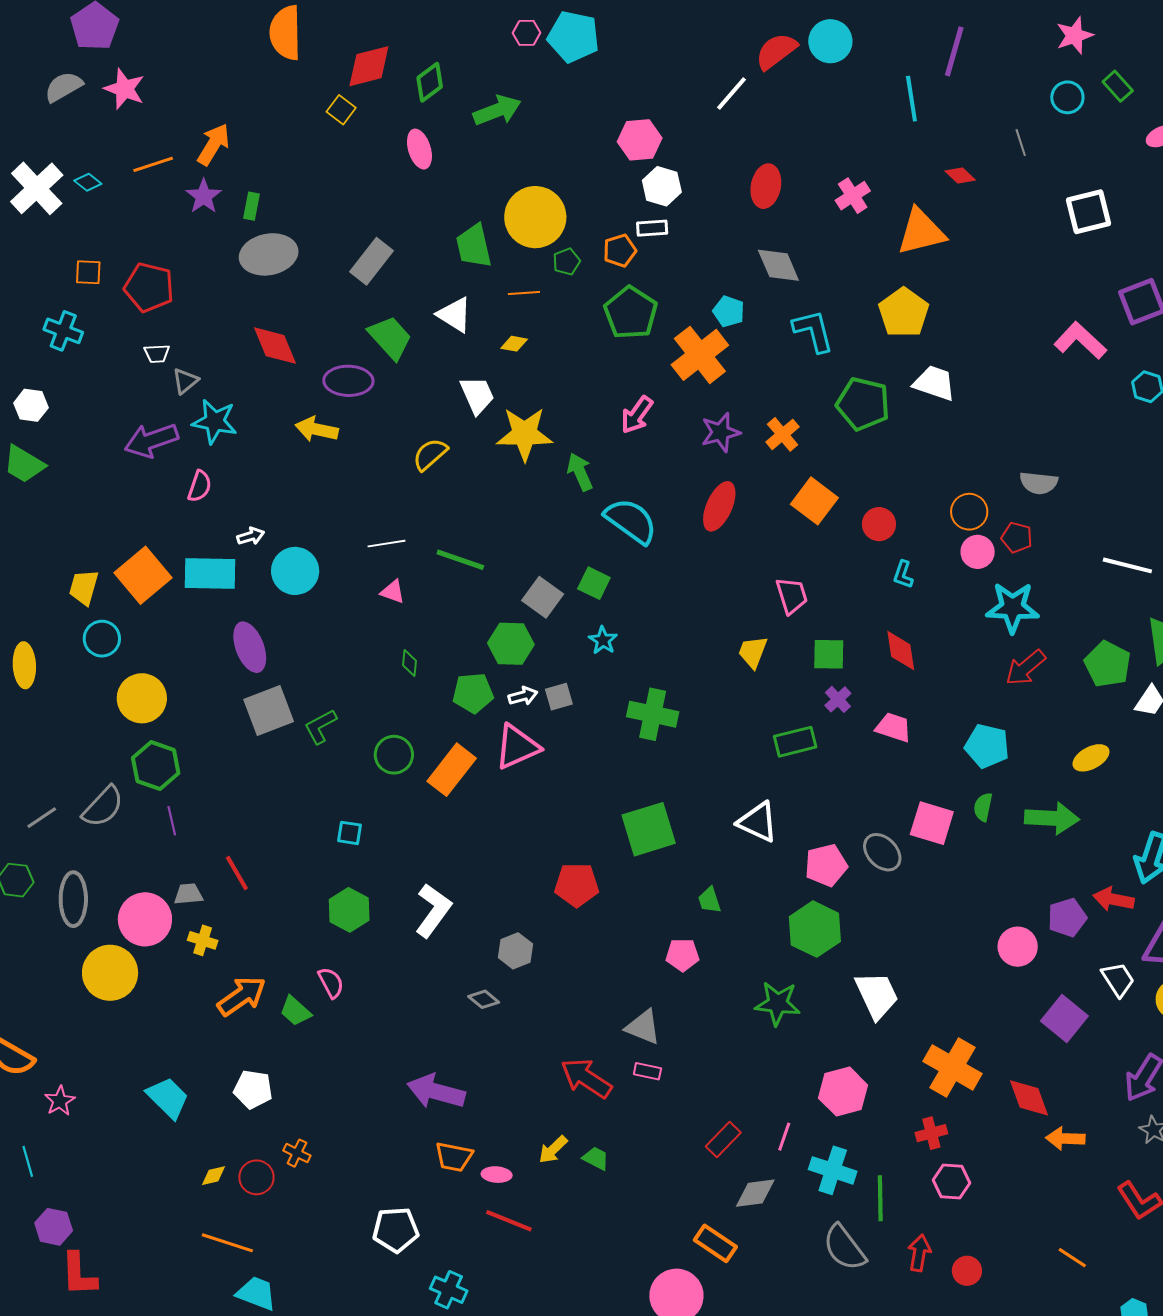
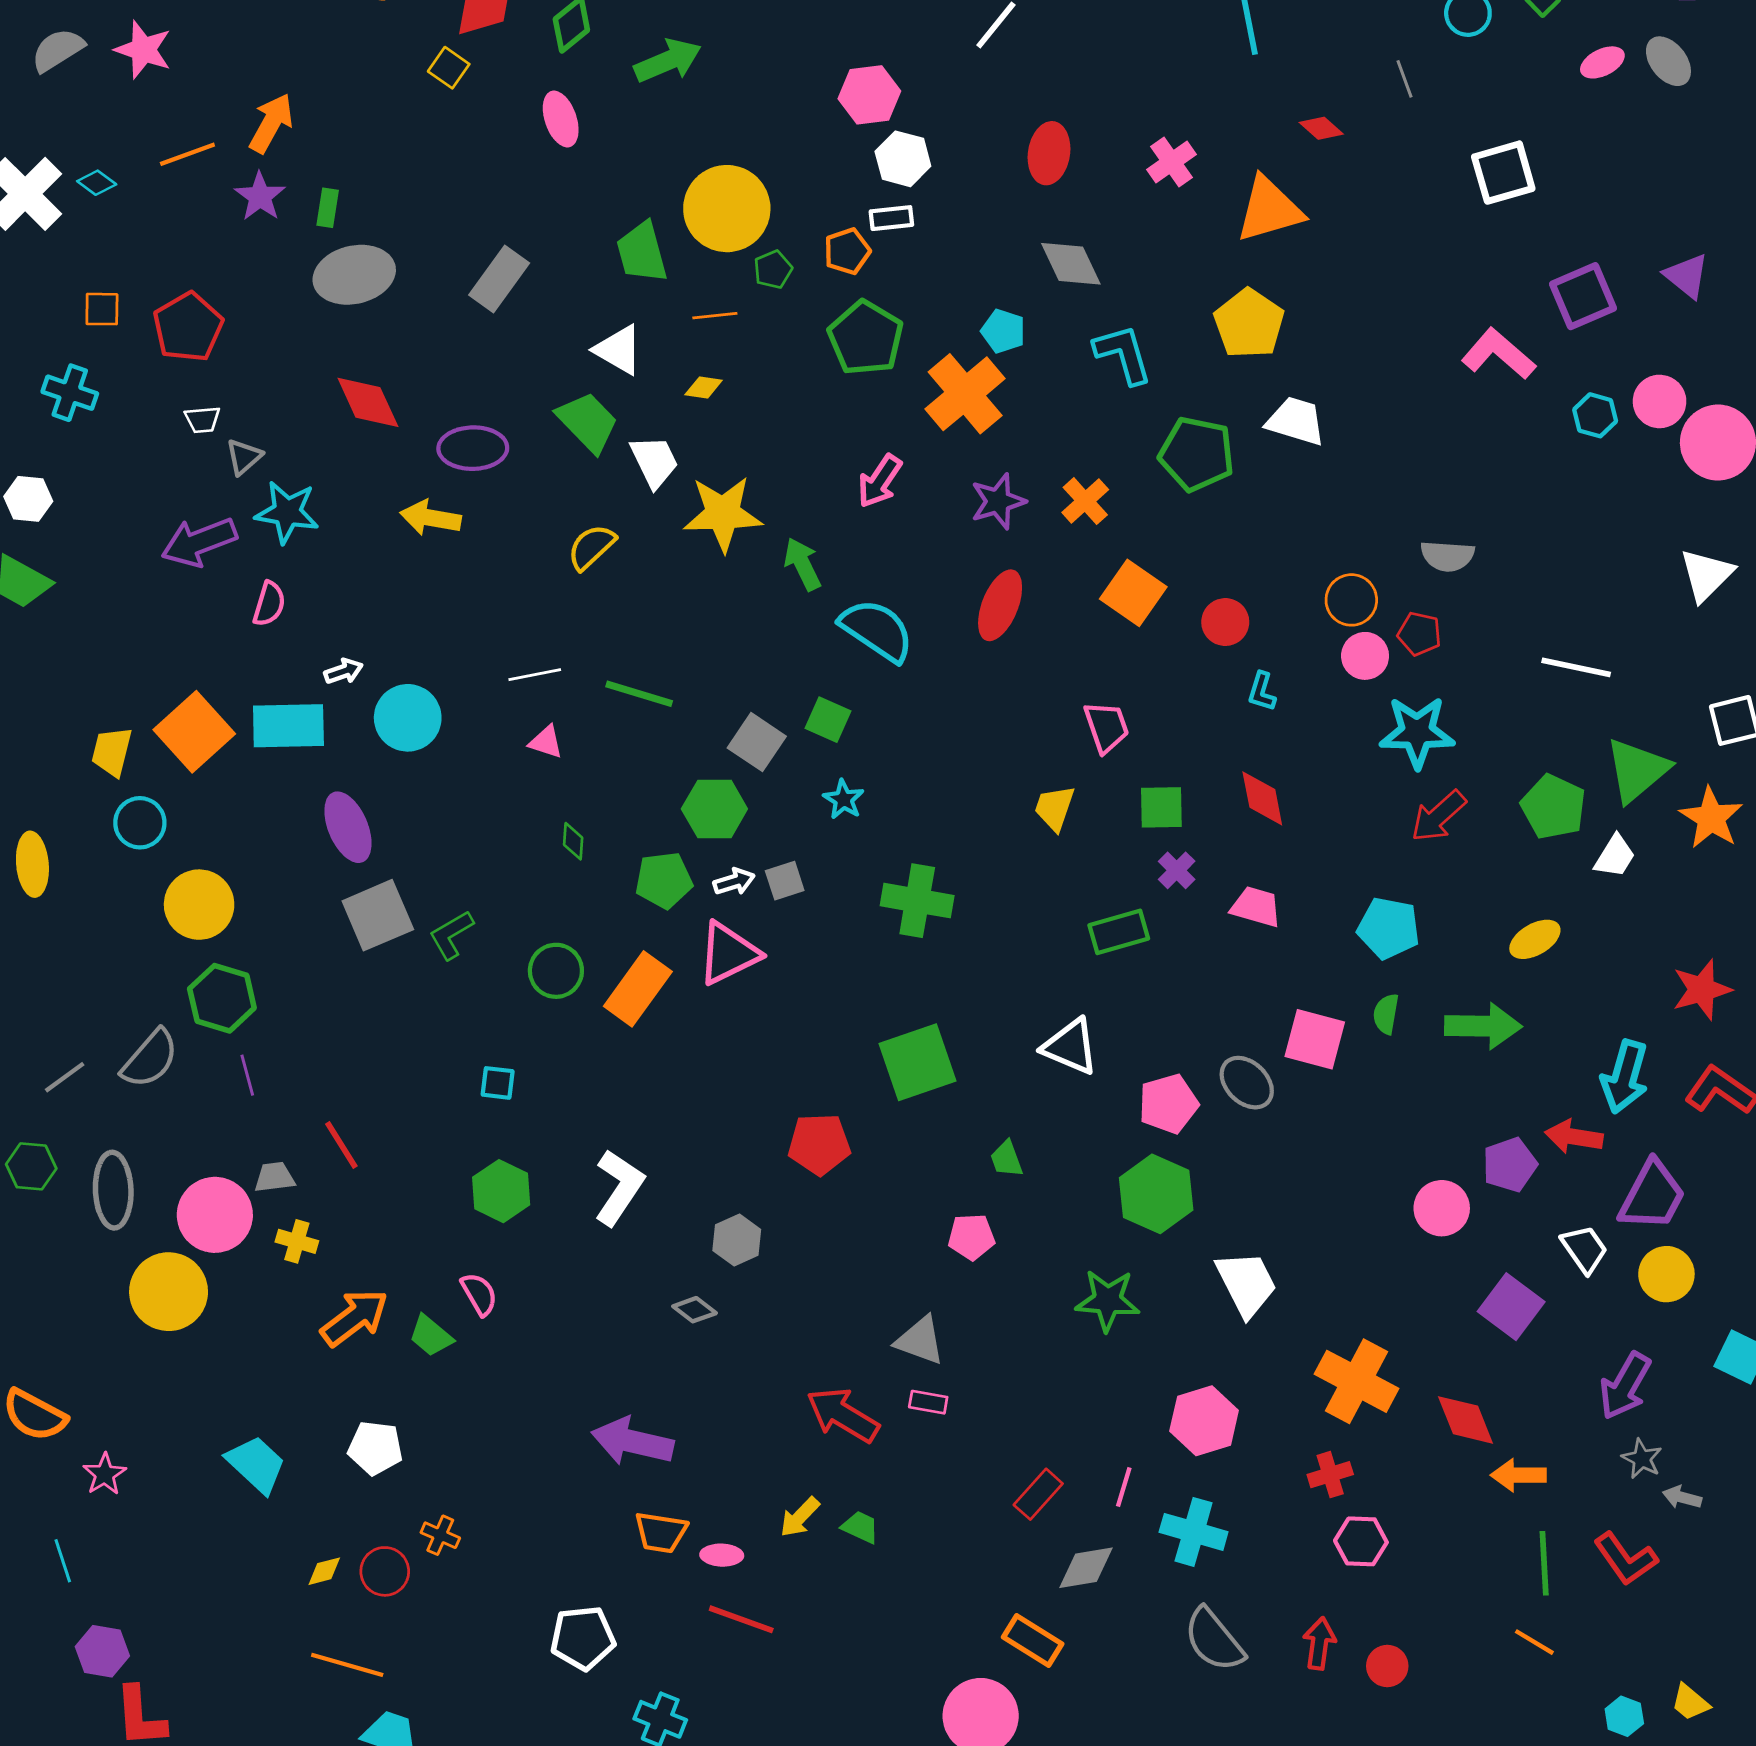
red pentagon: (149, 287) -> (188, 327), turned 30
green trapezoid: (390, 338) -> (588, 422), moved
green line: (880, 1198) -> (1544, 1563), moved

